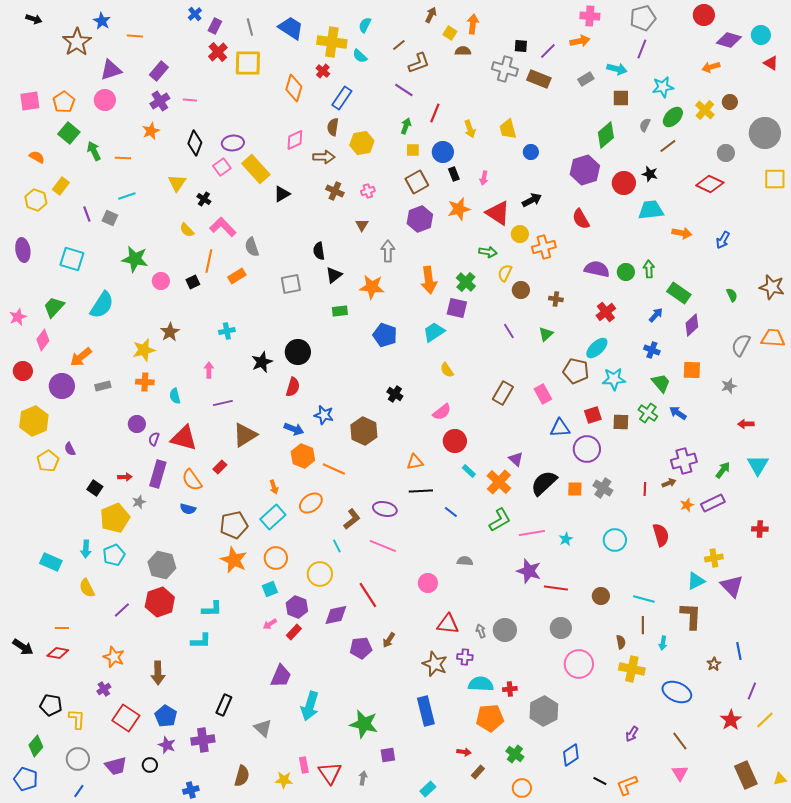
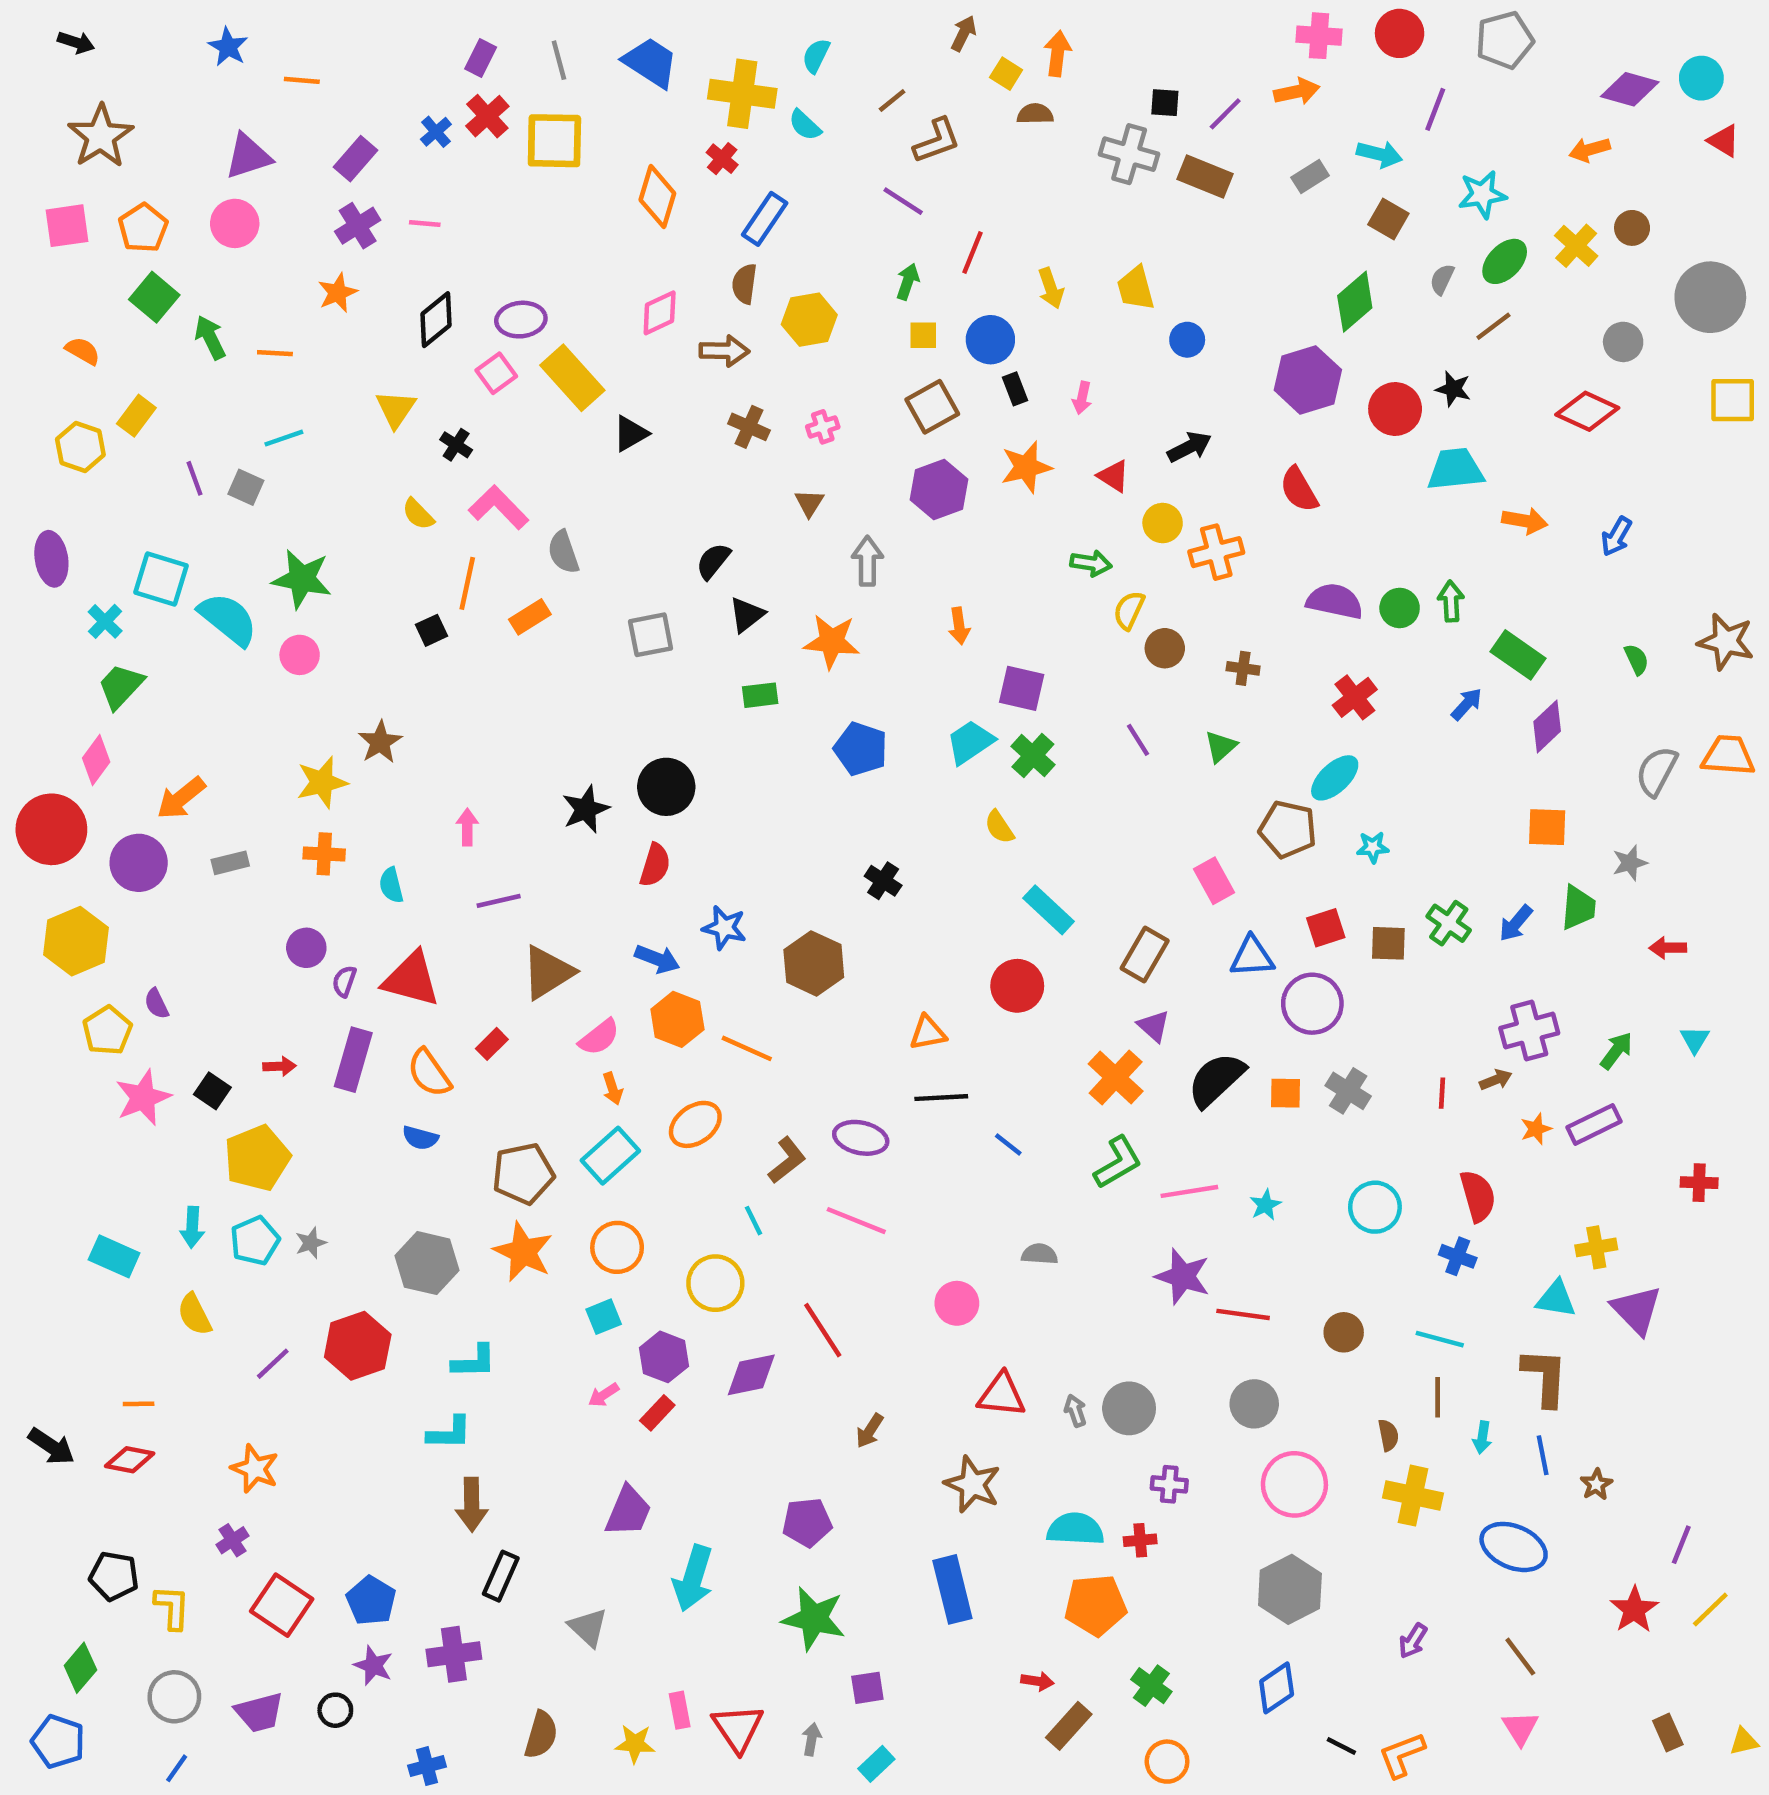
blue cross: (195, 14) -> (436, 132), moved
red circle: (704, 15) -> (1400, 33), moved
gray pentagon: (643, 18) -> (1505, 40), moved
brown star: (77, 42) -> (101, 136), moved
brown square: (621, 98) -> (1388, 219), turned 30
black diamond: (195, 143) -> (436, 320), turned 30
red triangle: (498, 213) -> (1113, 476), size x0.6
black semicircle: (319, 251) -> (713, 561), turned 48
orange arrow: (429, 280) -> (959, 626), size x0.6
pink circle: (161, 281) -> (300, 655), moved
green cross: (466, 282) -> (1033, 756), moved
cyan semicircle: (102, 305) -> (228, 619), moved, turned -84
pink star: (18, 317) -> (143, 1098), moved, size x1.4
cyan cross: (227, 331) -> (105, 621), moved, turned -35
blue cross: (652, 350) -> (1458, 1256), moved
red circle: (23, 371) -> (51, 829), size x1.6
cyan star: (614, 379) -> (1373, 847), size x0.6
green trapezoid: (661, 383) -> (1578, 908), moved, turned 45
brown rectangle: (503, 393) -> (1145, 955), moved
pink semicircle: (442, 412) -> (599, 1037), moved
blue arrow: (678, 413) -> (1516, 923), turned -84
cyan triangle: (758, 465) -> (1695, 1039), size x0.6
cyan rectangle: (469, 471) -> (1049, 910), moved, size x1.6
gray star: (139, 502) -> (311, 1243), moved
gray hexagon: (162, 565) -> (427, 1263), moved
cyan triangle: (696, 581) -> (1556, 1299), turned 36
purple pentagon: (361, 648) -> (807, 1522), moved
blue line: (739, 651) -> (1543, 1455), moved
purple cross: (465, 657) -> (1169, 1484), moved
brown arrow: (158, 673) -> (472, 1504), moved
gray hexagon: (544, 711) -> (1290, 1589), moved
brown rectangle: (478, 772) -> (1069, 1726), size x1.5
brown rectangle: (746, 775) -> (1668, 1733), size x0.6
cyan rectangle: (428, 789) -> (876, 1764), moved

